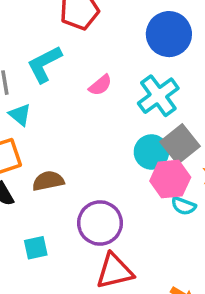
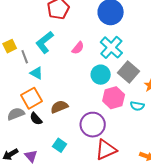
cyan circle: (151, 152) -> (101, 75), moved
pink hexagon: (170, 179) -> (114, 98), moved
cyan square: (36, 248) -> (60, 145), turned -32

